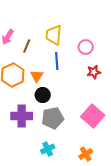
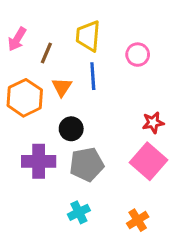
red star: (94, 72) -> (153, 123), moved
orange triangle: (37, 76) -> (62, 87), moved

